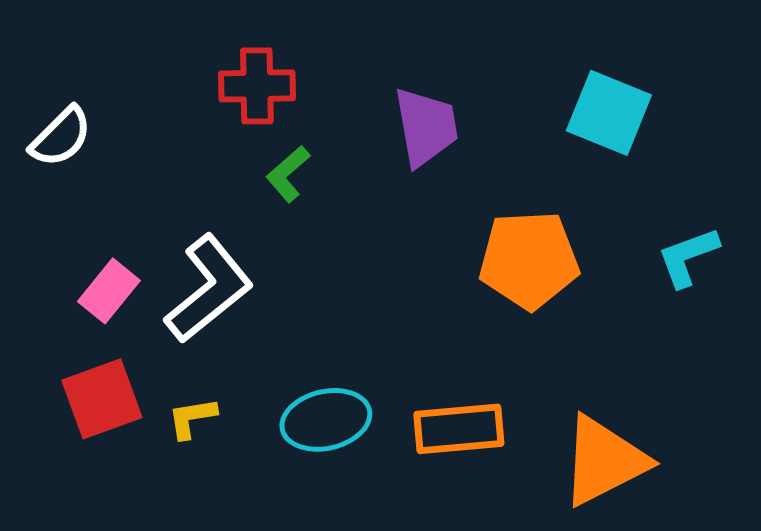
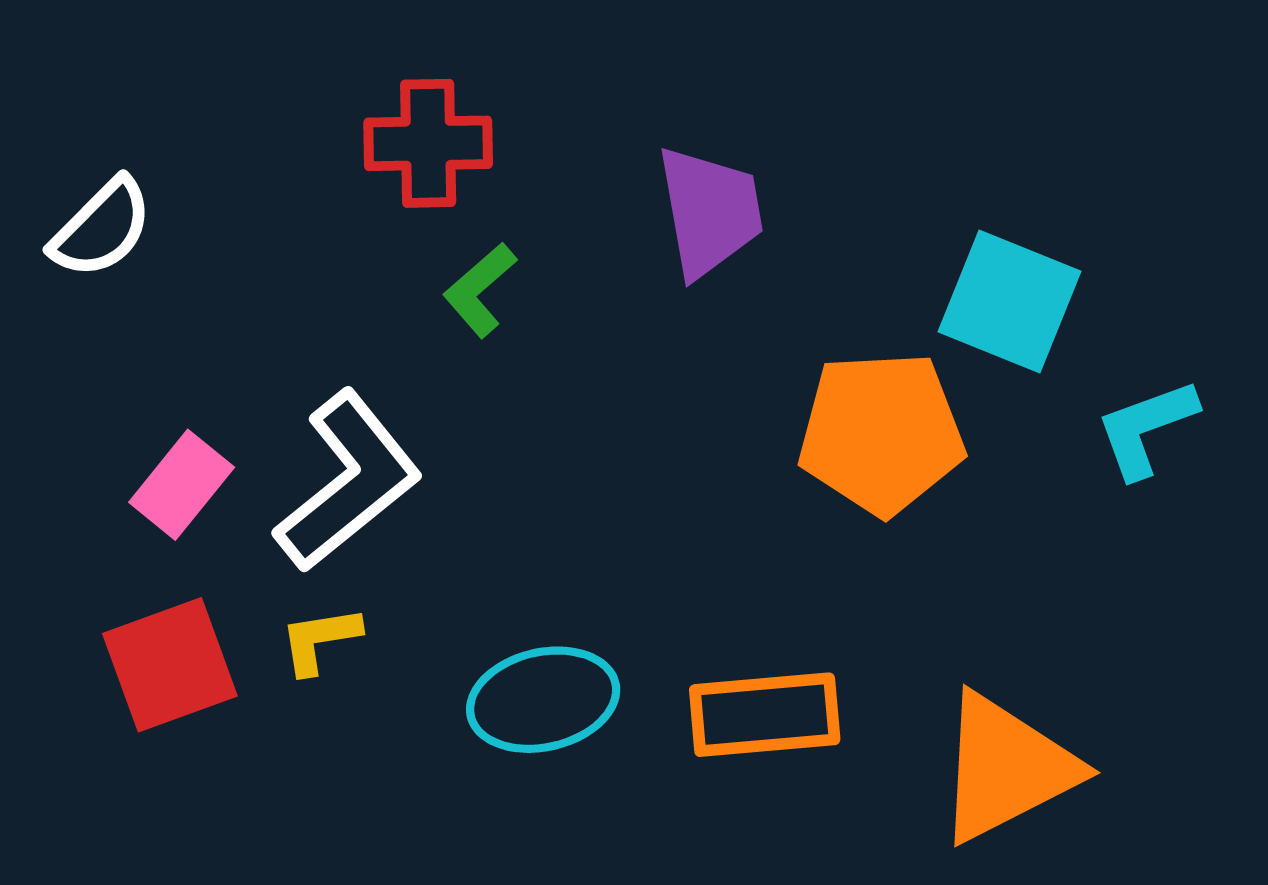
cyan square: (609, 113) -> (1010, 302), moved
yellow L-shape: (192, 418) -> (320, 640), moved

